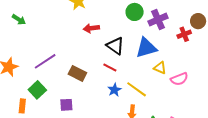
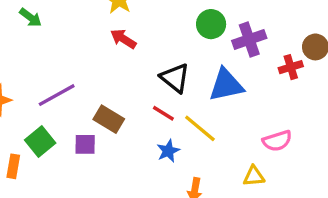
green arrow: (19, 20) -> (31, 18), moved
red arrow: (91, 28) -> (123, 39), moved, turned 35
yellow triangle: (160, 68) -> (254, 176), moved, turned -32
yellow line: (137, 89) -> (200, 128), moved
purple square: (66, 105) -> (85, 144), moved

